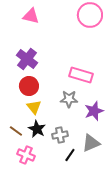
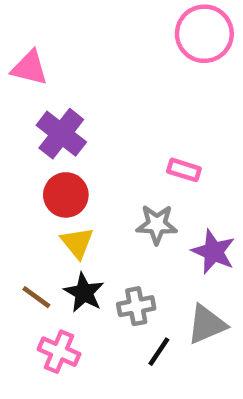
pink triangle: (31, 16) -> (30, 68), moved
pink rectangle: (81, 75) -> (184, 170), size x0.6
purple star: (94, 111) -> (213, 252), turned -30

